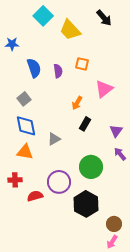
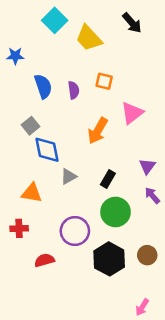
orange arrow: (77, 103) -> (98, 131), size x1.5
black rectangle: (85, 124) -> (108, 179), moved
blue diamond: (26, 126) -> (47, 150), moved
red semicircle: (35, 196) -> (44, 260), moved
brown circle: (114, 224) -> (147, 255), moved

